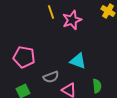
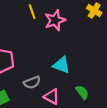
green semicircle: (97, 86) -> (82, 92), turned -32

